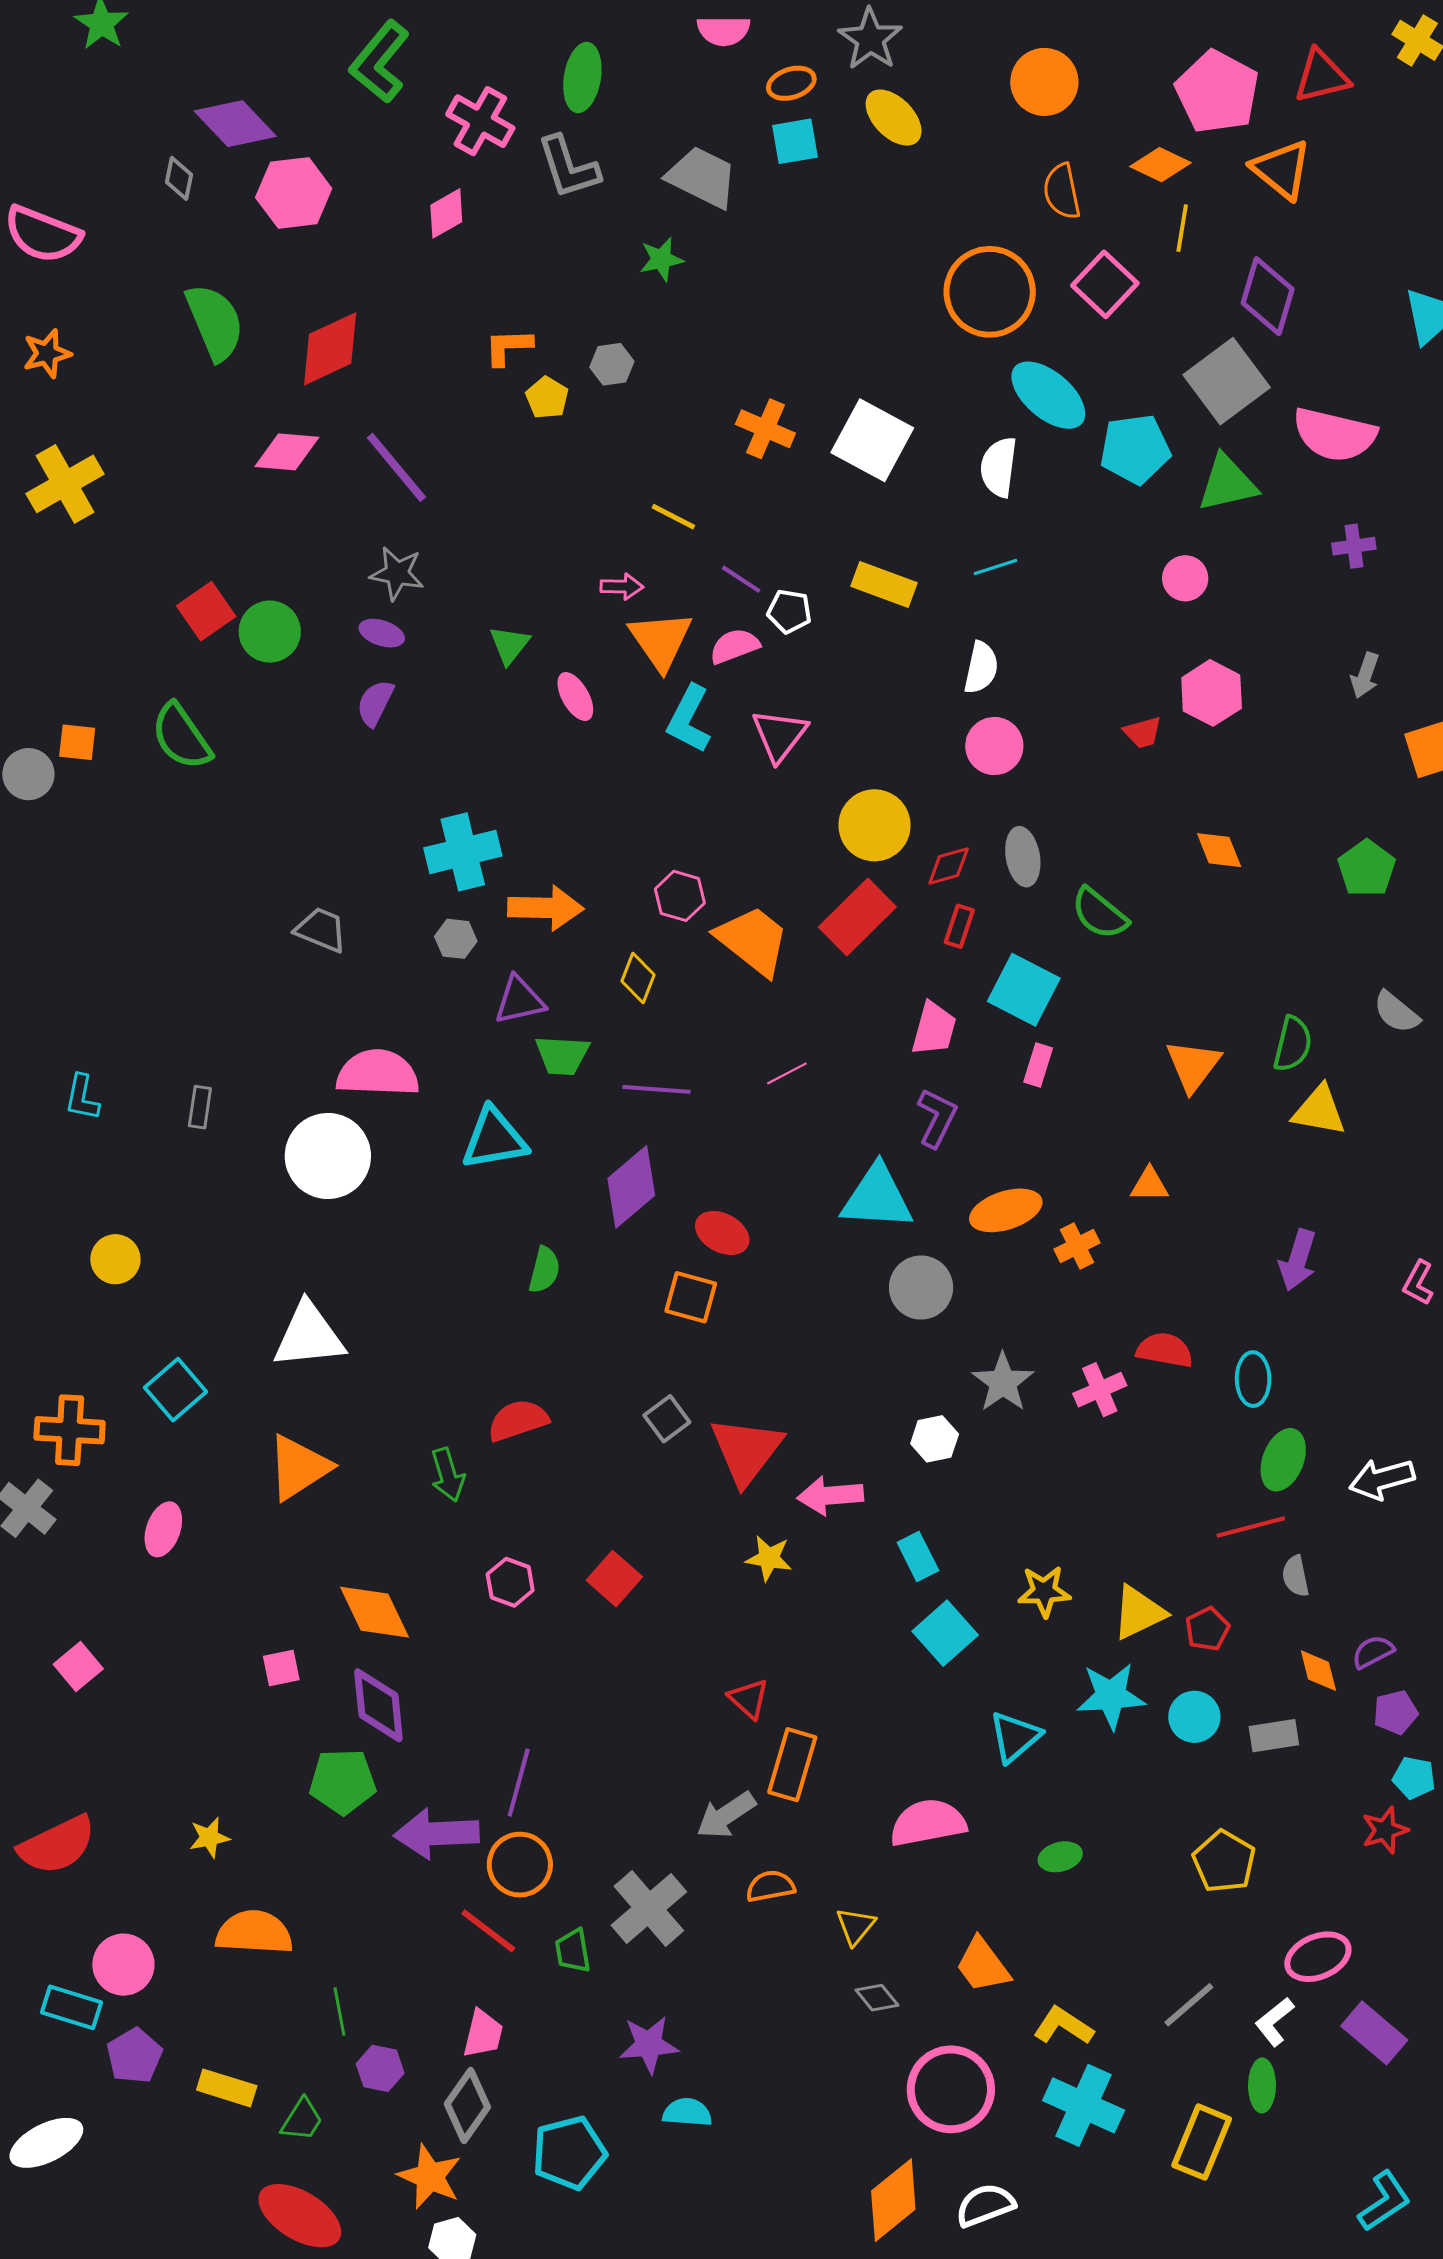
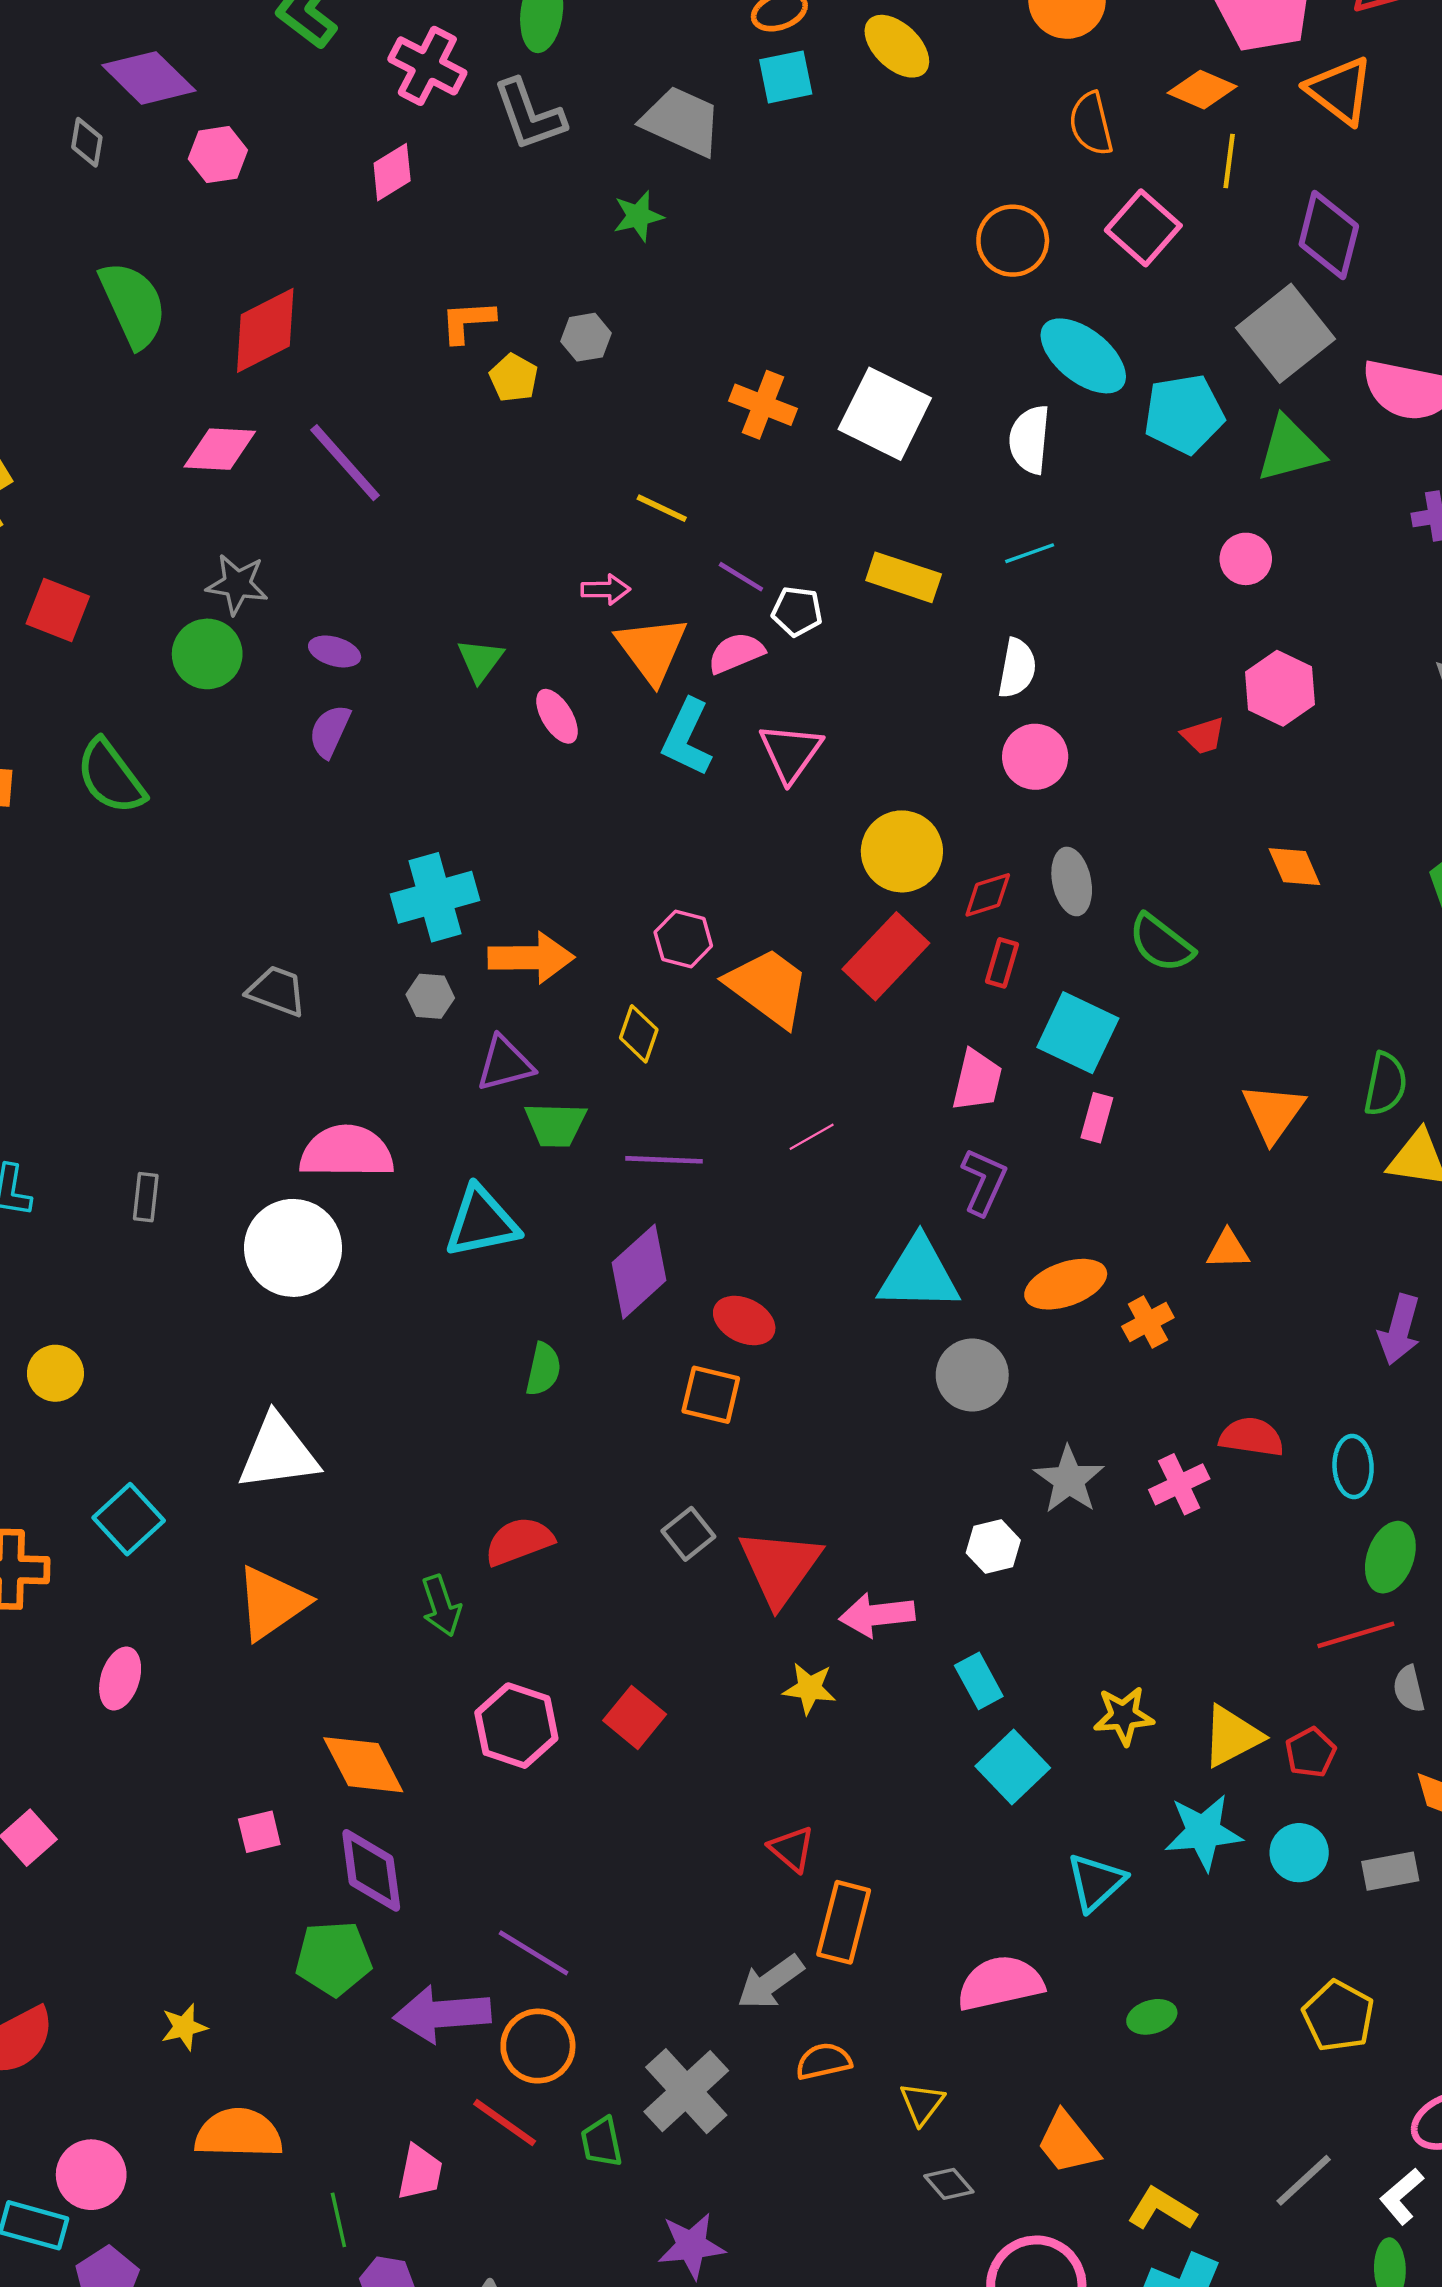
pink hexagon: (294, 193) -> (218, 155), size x0.7
orange circle: (990, 292) -> (1013, 241), size x0.7
gray star: (397, 573) -> (237, 584), moved
red square: (206, 611) -> (58, 610), moved, turned -32
pink hexagon: (510, 1582) -> (516, 1726), size x1.5
purple line: (519, 1782) -> (534, 1953), turned -72
pink trapezoid: (483, 2034) -> (420, 2172), moved

